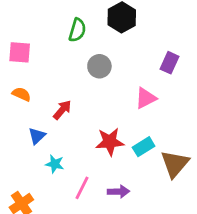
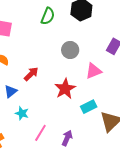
gray circle: (99, 66) -> (70, 50), moved
red star: (110, 142) -> (65, 89), moved, turned -30
purple arrow: (118, 192) -> (67, 138), turned -70

